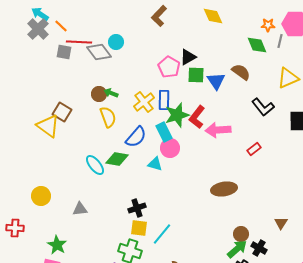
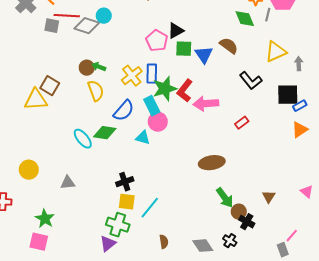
gray diamond: (99, 52) -> (87, 26), turned -35
yellow triangle: (48, 126) -> (36, 100), turned -40
brown circle: (241, 234) -> (239, 212), moved
green arrow: (237, 249) -> (225, 198), moved, turned 95

